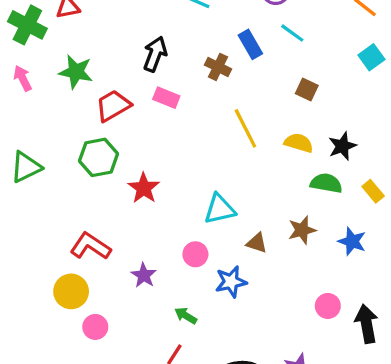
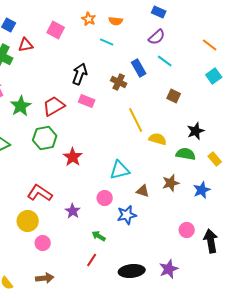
green star: (76, 72) -> (21, 106), moved, turned 30
yellow semicircle: (299, 143) -> (158, 139), moved
blue star: (352, 241) -> (202, 190), turned 30

